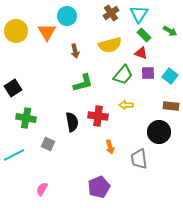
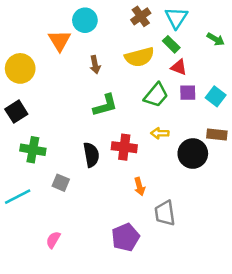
yellow circle: (16, 31) -> (20, 68), moved
green rectangle: (144, 35) -> (171, 44), moved
black circle: (159, 132) -> (193, 154), moved
gray trapezoid: (139, 159) -> (165, 213), moved

